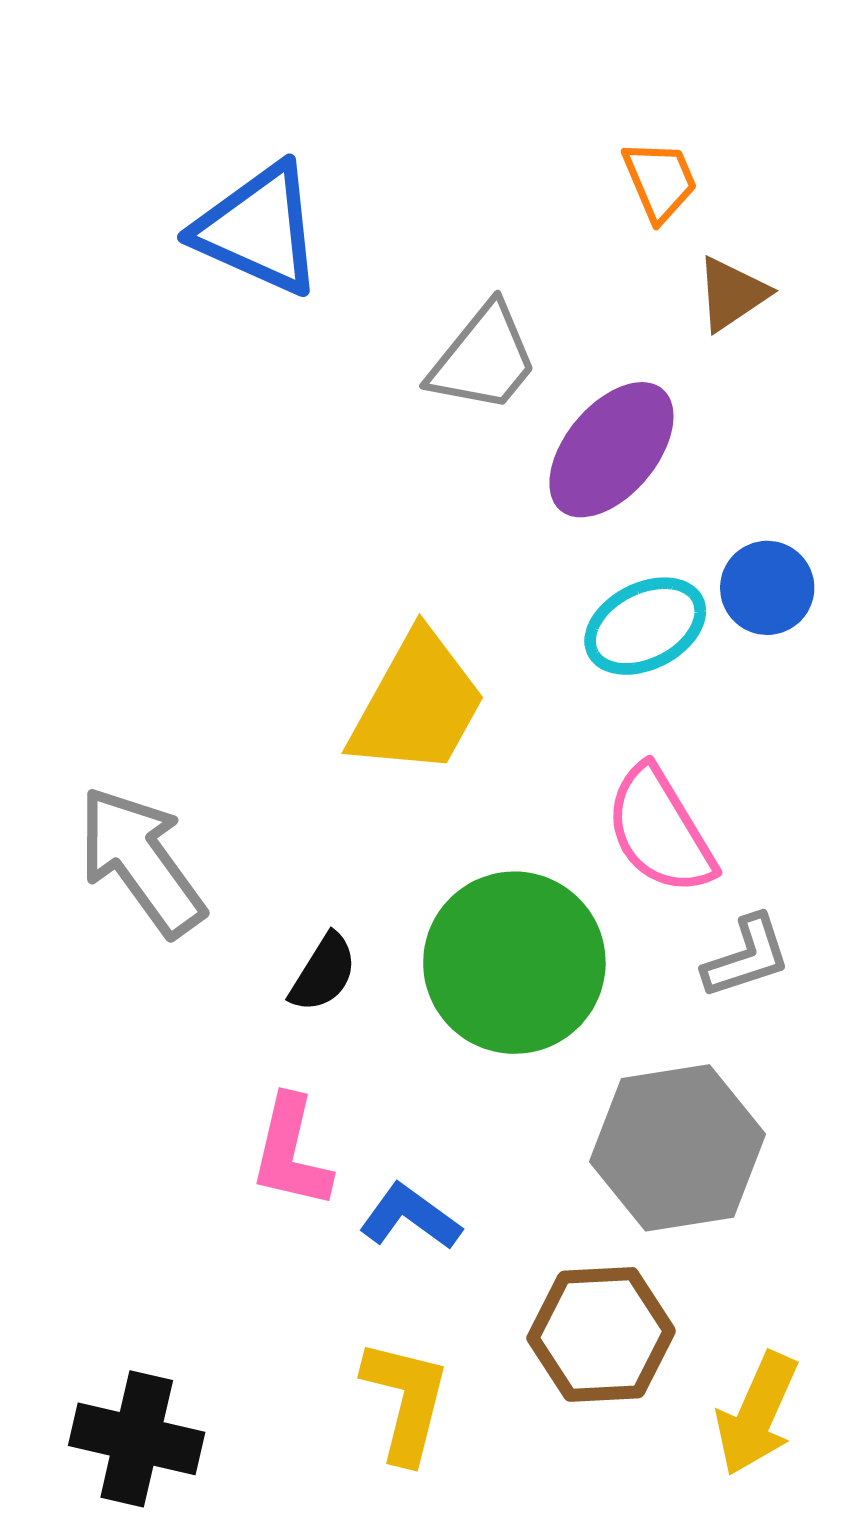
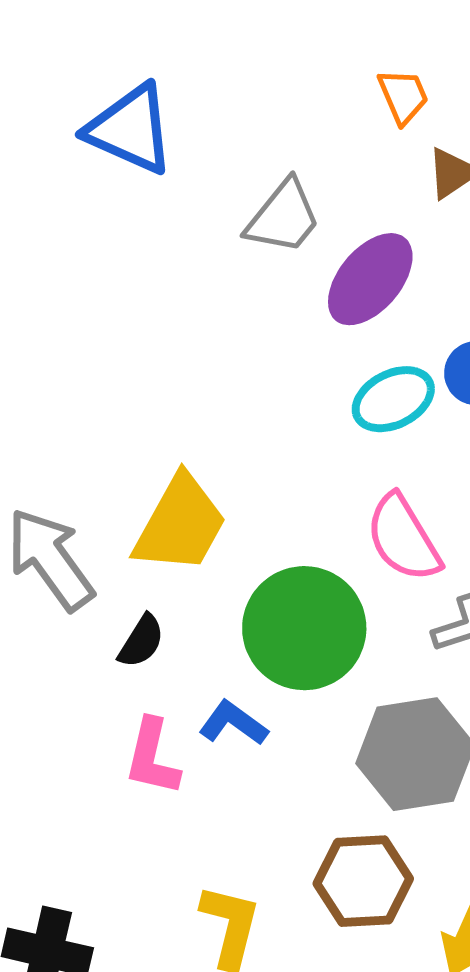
yellow trapezoid: (417, 704) -> (180, 524), moved
black semicircle: (323, 973) -> (141, 641), moved
blue L-shape: (410, 1217) -> (233, 723), moved

